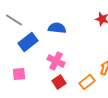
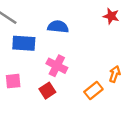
blue rectangle: (28, 42) -> (24, 43), turned 42
red square: (59, 82) -> (47, 91), moved

